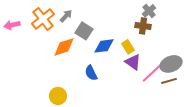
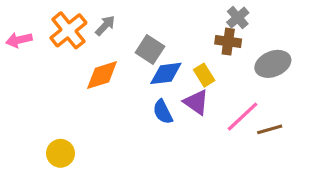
gray square: (84, 31) -> (150, 50), moved
purple triangle: (133, 62) -> (196, 102), moved
gray ellipse: (171, 64) -> (273, 64), moved
blue semicircle: (91, 73) -> (163, 112), moved
yellow circle: (58, 96) -> (60, 153), moved

